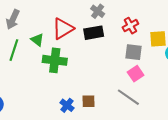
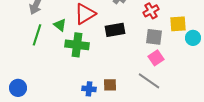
black rectangle: (94, 33) -> (115, 30), moved
blue cross: (67, 105) -> (89, 89), turned -32

